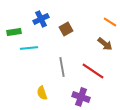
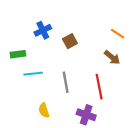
green rectangle: (14, 32) -> (18, 54), moved
cyan line: (29, 48) -> (33, 74), moved
red line: (93, 71) -> (99, 87), turned 45

